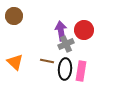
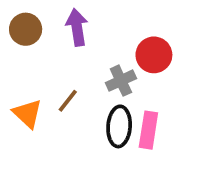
purple arrow: (61, 31) -> (77, 27), moved
brown line: (47, 61) -> (68, 101), moved, turned -64

